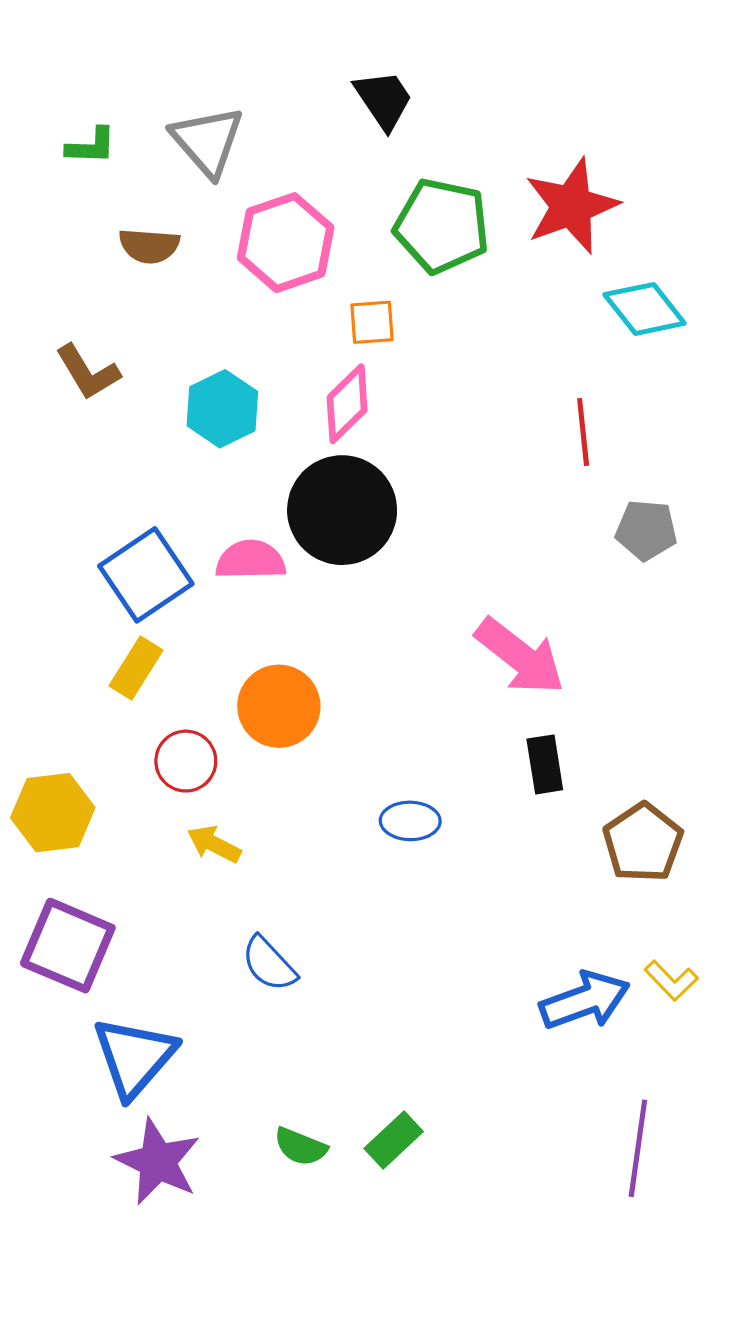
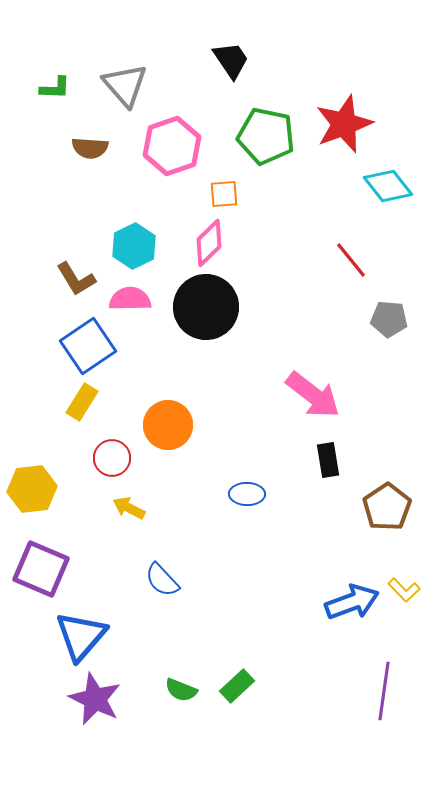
brown L-shape: (88, 372) -> (76, 279), moved
red line: (583, 432) -> (351, 260), turned -33
pink semicircle: (251, 560) -> (130, 299), moved

